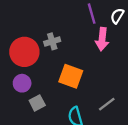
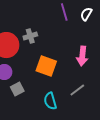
pink arrow: (102, 39) -> (82, 56), moved

